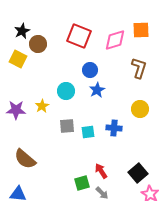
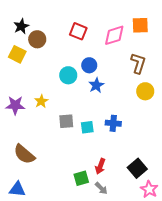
red square: (79, 36) -> (78, 31), size x0.7
cyan circle: (66, 91) -> (68, 75), moved
yellow circle: (140, 109) -> (145, 91), moved
red arrow: (101, 171) -> (100, 166), turned -126

